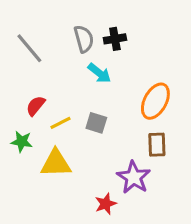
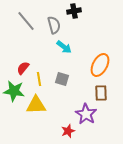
black cross: (115, 39) -> (74, 11), moved
gray line: (29, 48) -> (26, 21), moved
yellow line: (60, 123) -> (39, 79), turned -72
green star: (22, 142) -> (14, 91), size x1.5

